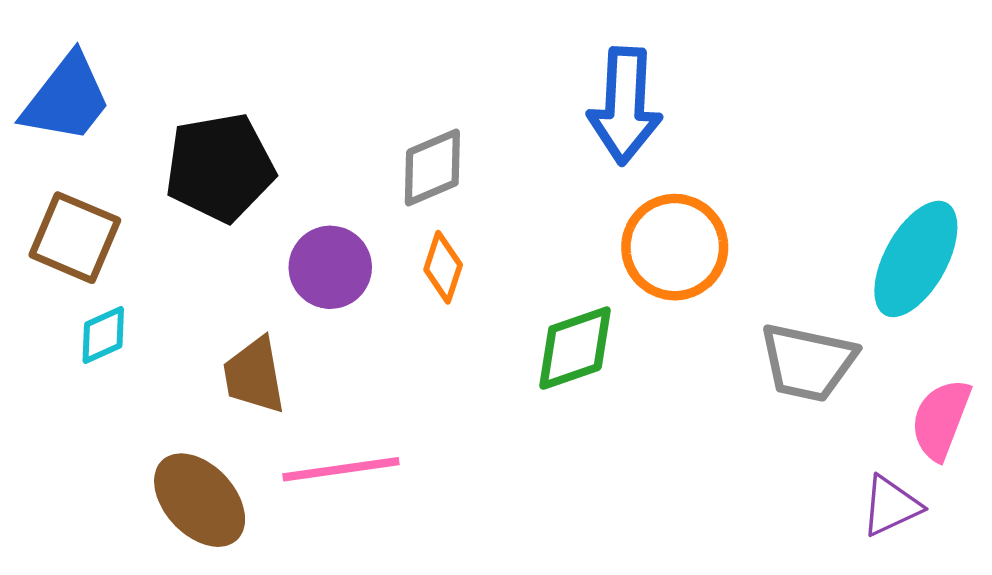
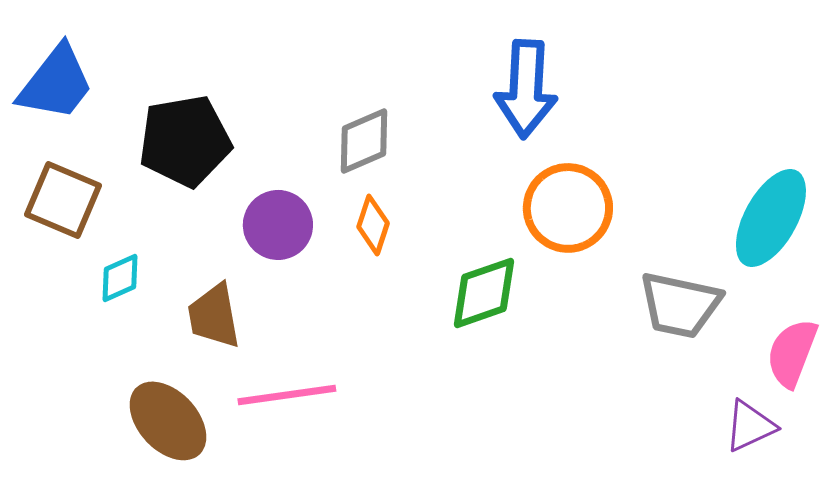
cyan diamond: (103, 335) -> (120, 278), moved

